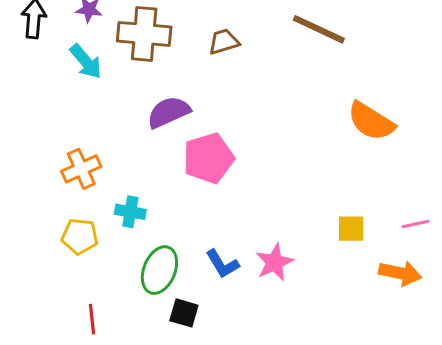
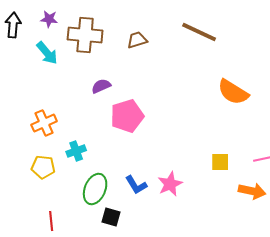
purple semicircle: (169, 112) -> (101, 86), size x0.7
cyan cross: (130, 212) -> (76, 151), turned -30

